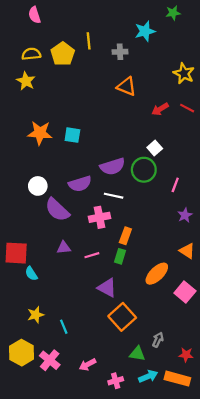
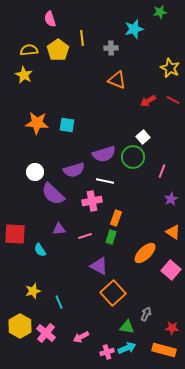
pink semicircle: (35, 15) -> (50, 19), moved
cyan semicircle: (31, 274) -> (40, 250), moved
cyan arrow: (148, 376) -> (127, 348), moved

